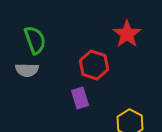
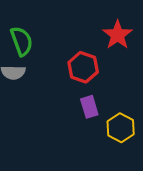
purple rectangle: (80, 98) -> (89, 107), moved

